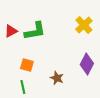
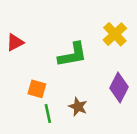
green L-shape: (35, 31) -> (72, 55), moved
green line: (23, 87) -> (48, 113), moved

